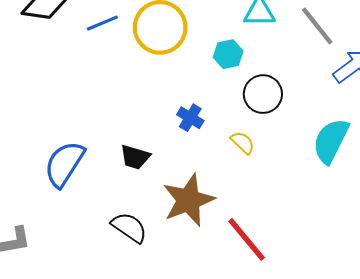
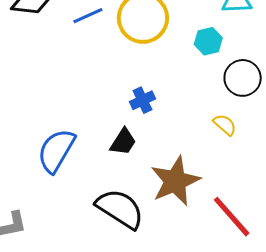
blue cross: (190, 118) -> (142, 100), moved, turned 35
black trapezoid: (135, 157) -> (123, 142), turned -72
black semicircle: (129, 227) -> (120, 209), size x1.4

